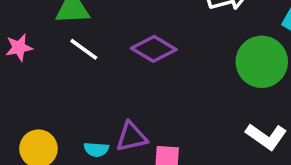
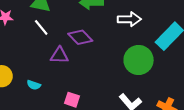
purple triangle: (132, 137) -> (59, 55), moved

